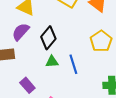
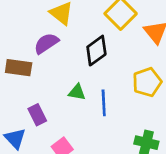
black diamond: (48, 38) -> (96, 51), moved

